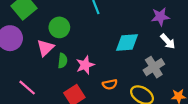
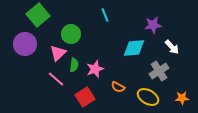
purple star: (160, 17) -> (153, 25), moved
orange semicircle: (110, 84) -> (118, 87), turned 40
pink line: (27, 88) -> (56, 79), moved

